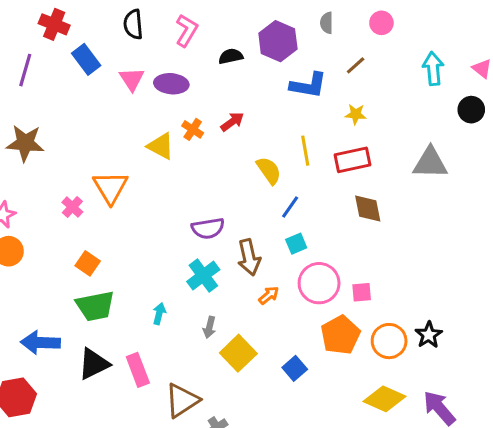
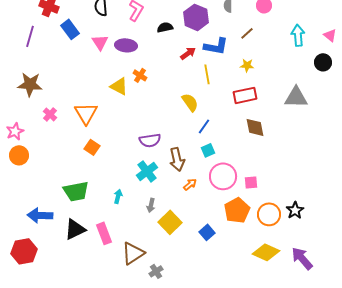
red arrow: (232, 122) -> (188, 53), moved
yellow line: (305, 151) -> (207, 74), moved
pink cross: (72, 207) -> (50, 114), moved
orange square: (88, 263) -> (92, 147), moved

